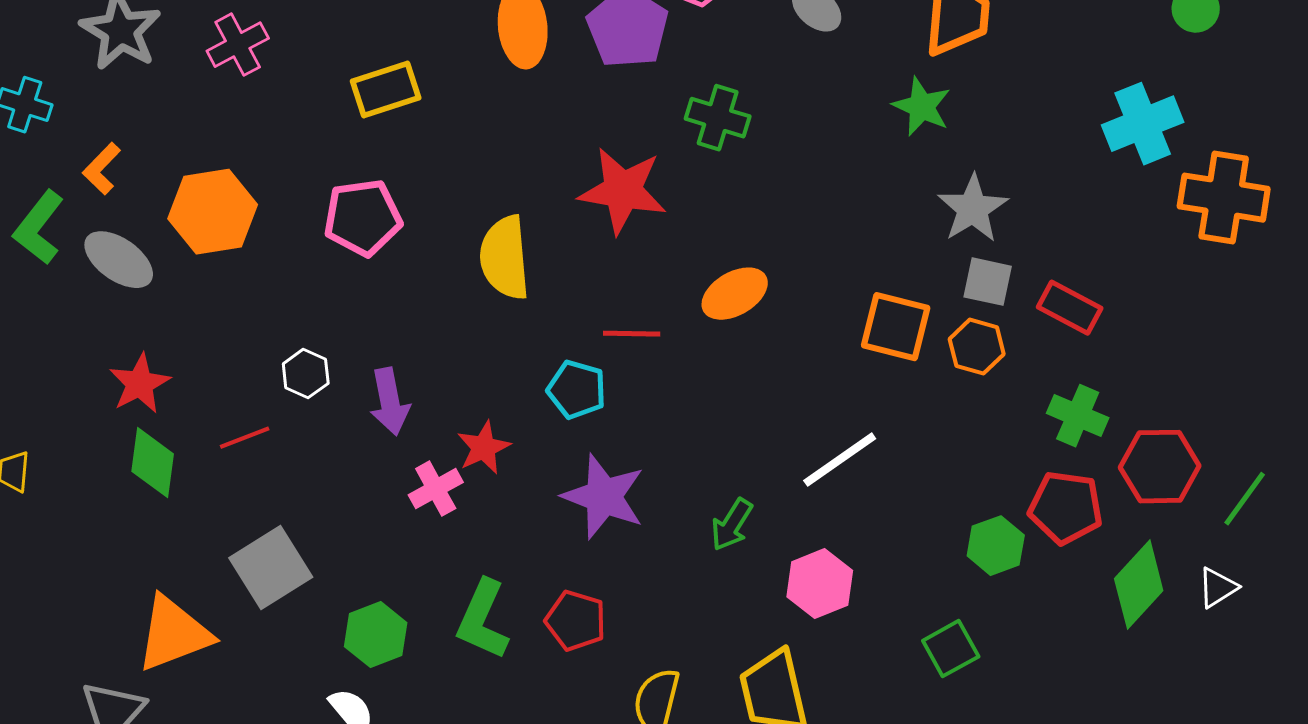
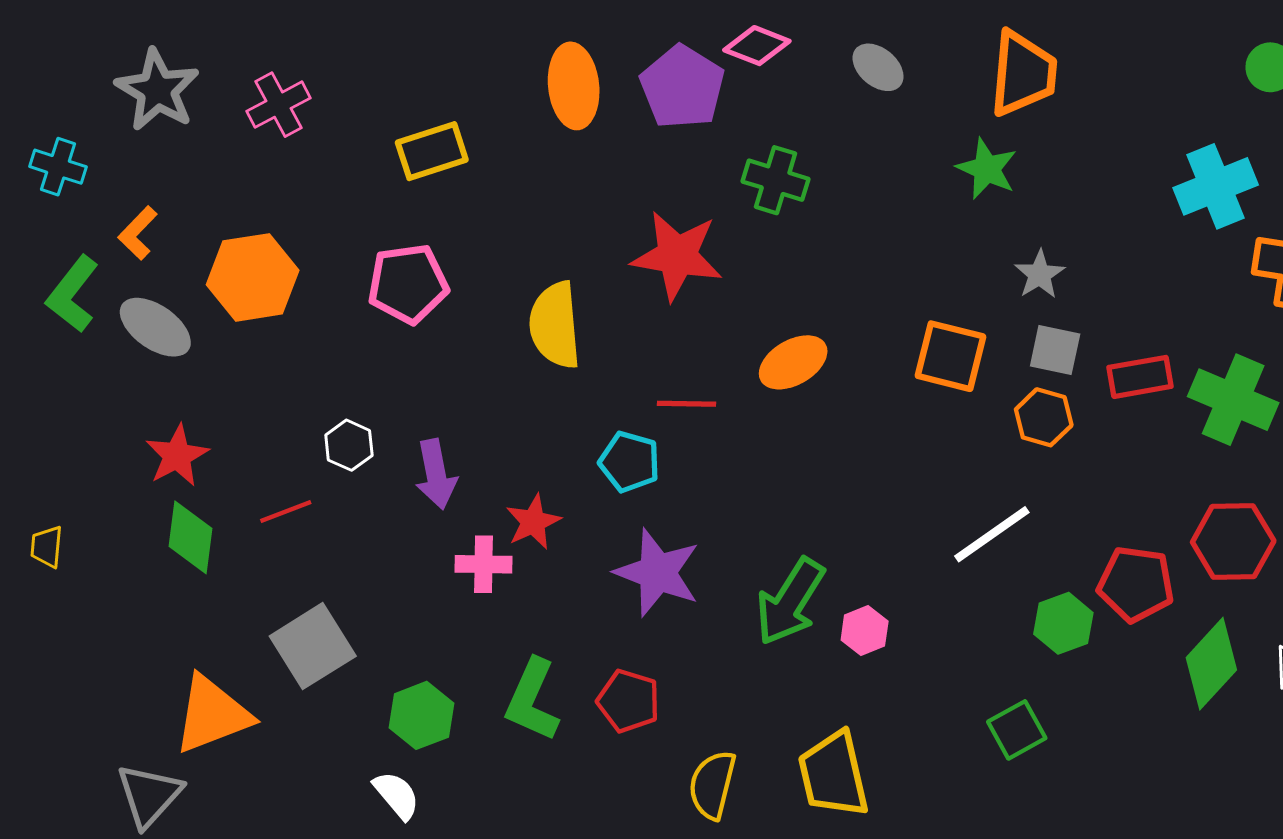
gray star: (973, 209) -> (1040, 274), size x0.7
red rectangle: (1070, 308) -> (1140, 377), turned -38
orange square: (896, 327) -> (950, 356), moved
green cross: (1078, 416) -> (1233, 400), moved, size x1.4
white line: (840, 460) -> (992, 534), moved
pink cross: (436, 489) -> (484, 564), turned 30
green arrow: (732, 525) -> (790, 602), size x1.6
pink hexagon: (820, 584) -> (865, 631), moved, size x0.7

